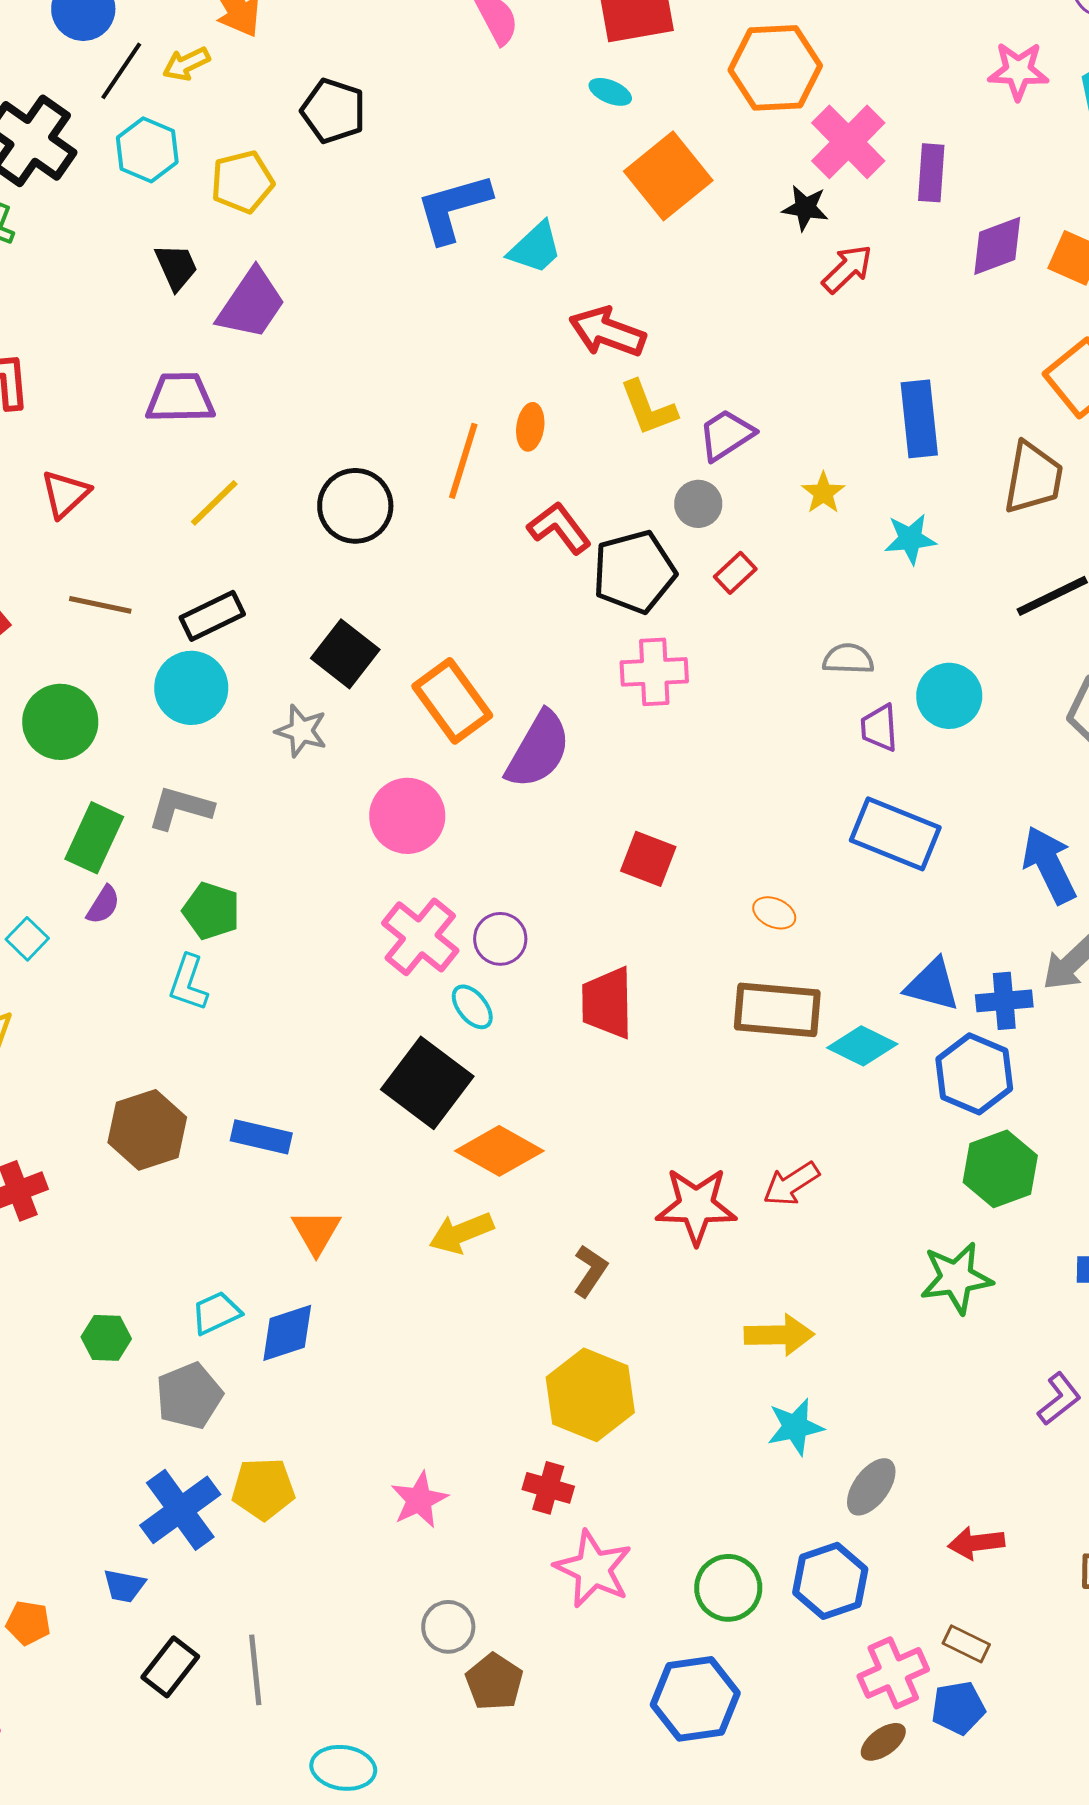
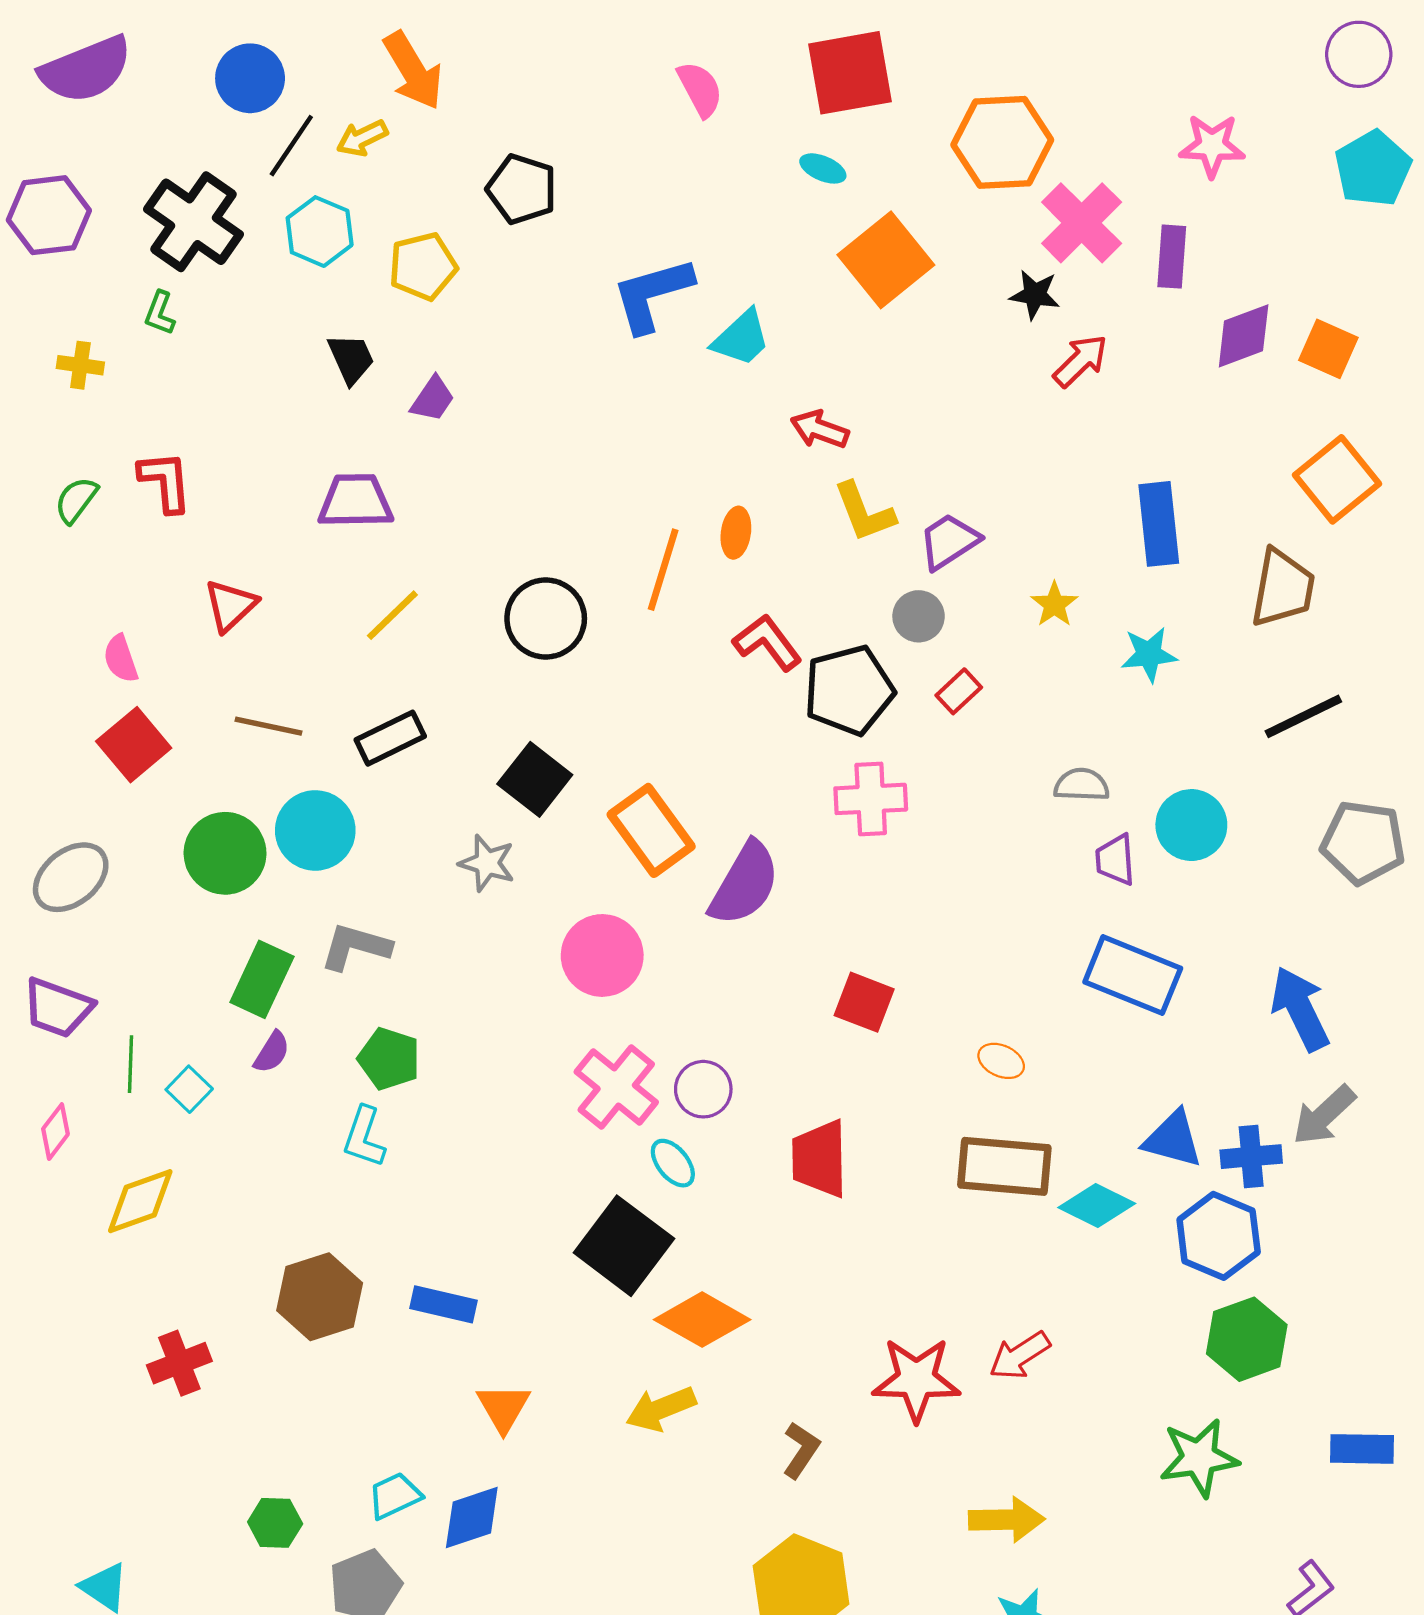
pink star: (1018, 71) -> (1212, 146), moved
purple trapezoid: (251, 304) -> (433, 399), size x0.6
red arrow: (607, 332) -> (820, 429), size x0.7
cyan circle: (191, 688) -> (315, 830), moved

